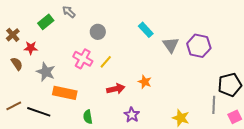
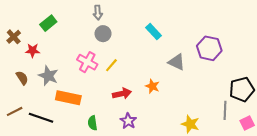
gray arrow: (69, 12) -> (98, 13), moved, turned -136
gray triangle: (171, 45) -> (177, 62), moved, turned -30
brown semicircle: (17, 64) -> (22, 78), moved
purple star: (132, 115) -> (128, 121), moved

